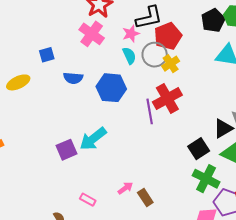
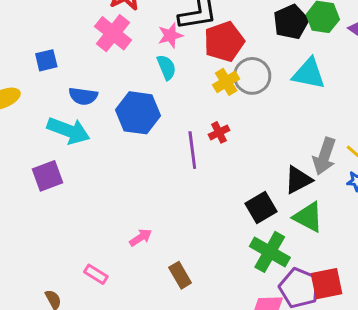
gray circle: (155, 55) -> (252, 76), moved
red cross: (167, 98) -> (219, 132), size x0.5
cyan arrow: (93, 139) -> (68, 131), moved, turned -124
purple square: (66, 150) -> (47, 176), moved
pink arrow: (125, 188) -> (141, 237), moved

